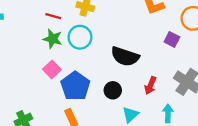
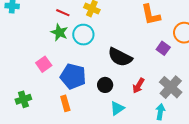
pink square: (52, 69) -> (44, 64), moved
blue pentagon: (75, 86) -> (73, 76), turned -30
cyan arrow: (168, 113) -> (160, 112), moved

